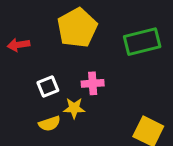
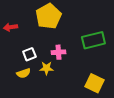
green rectangle: (142, 42) -> (93, 40), moved
yellow semicircle: (49, 124) -> (23, 73), moved

